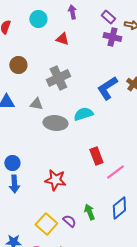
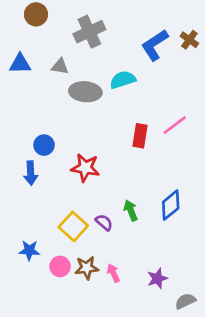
red rectangle: (96, 156) -> (140, 136), turned 30
blue circle: (12, 163) -> (44, 145), moved
pink line: (115, 172) -> (175, 125), moved

